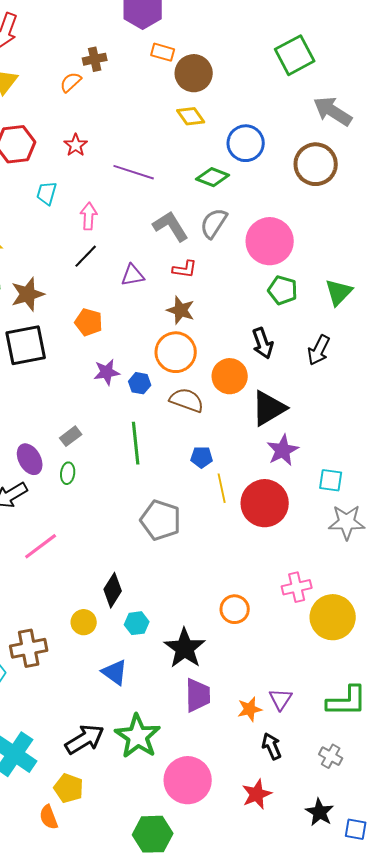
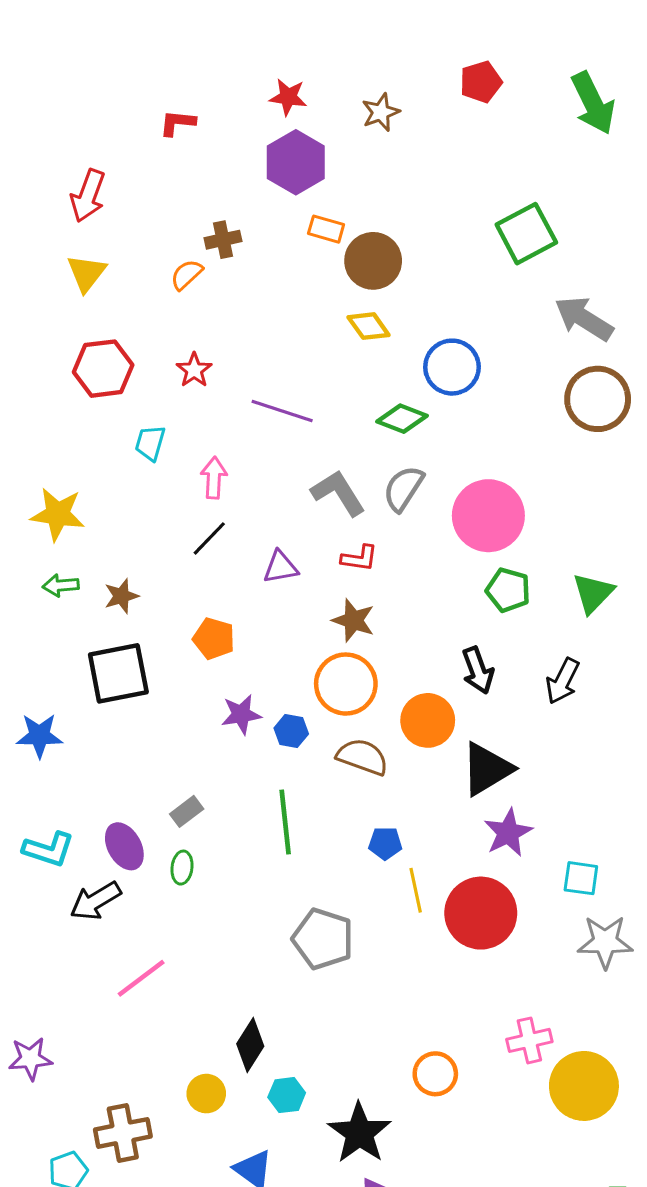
brown circle: (316, 164) -> (598, 399), moved
brown star: (28, 294) -> (121, 596), size x0.7

